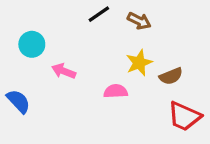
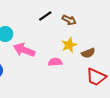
pink arrow: (64, 71) -> (24, 50), size x1.5

